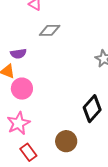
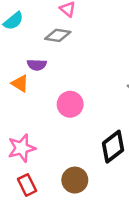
gray diamond: (50, 30) -> (58, 35), moved
pink circle: (22, 89) -> (70, 104), moved

